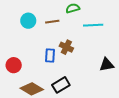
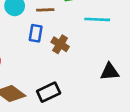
blue rectangle: (50, 56) -> (36, 33), moved

